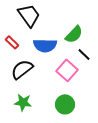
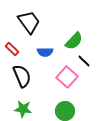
blue semicircle: (45, 45) -> (45, 52), size x0.7
black semicircle: (22, 69) -> (22, 76), turned 105

